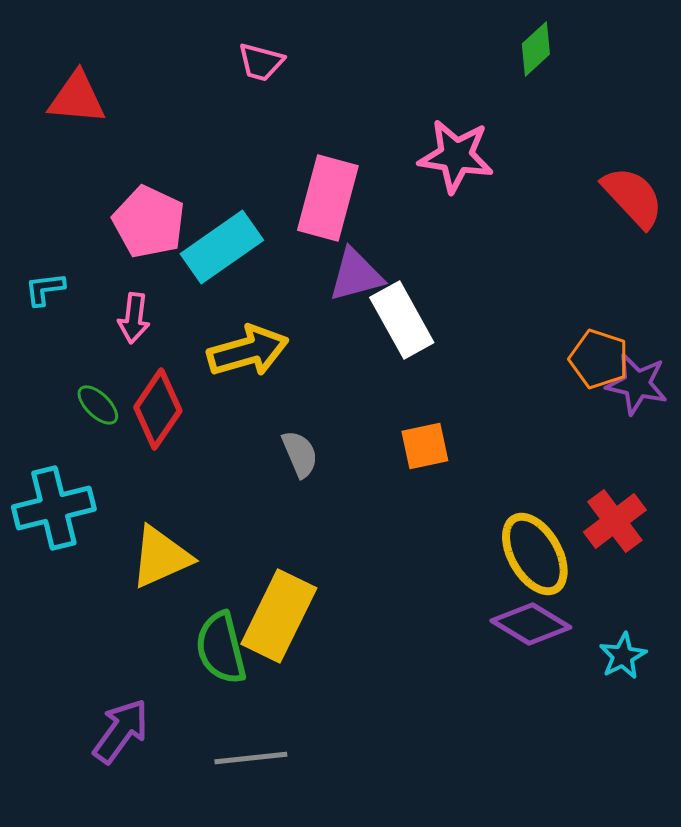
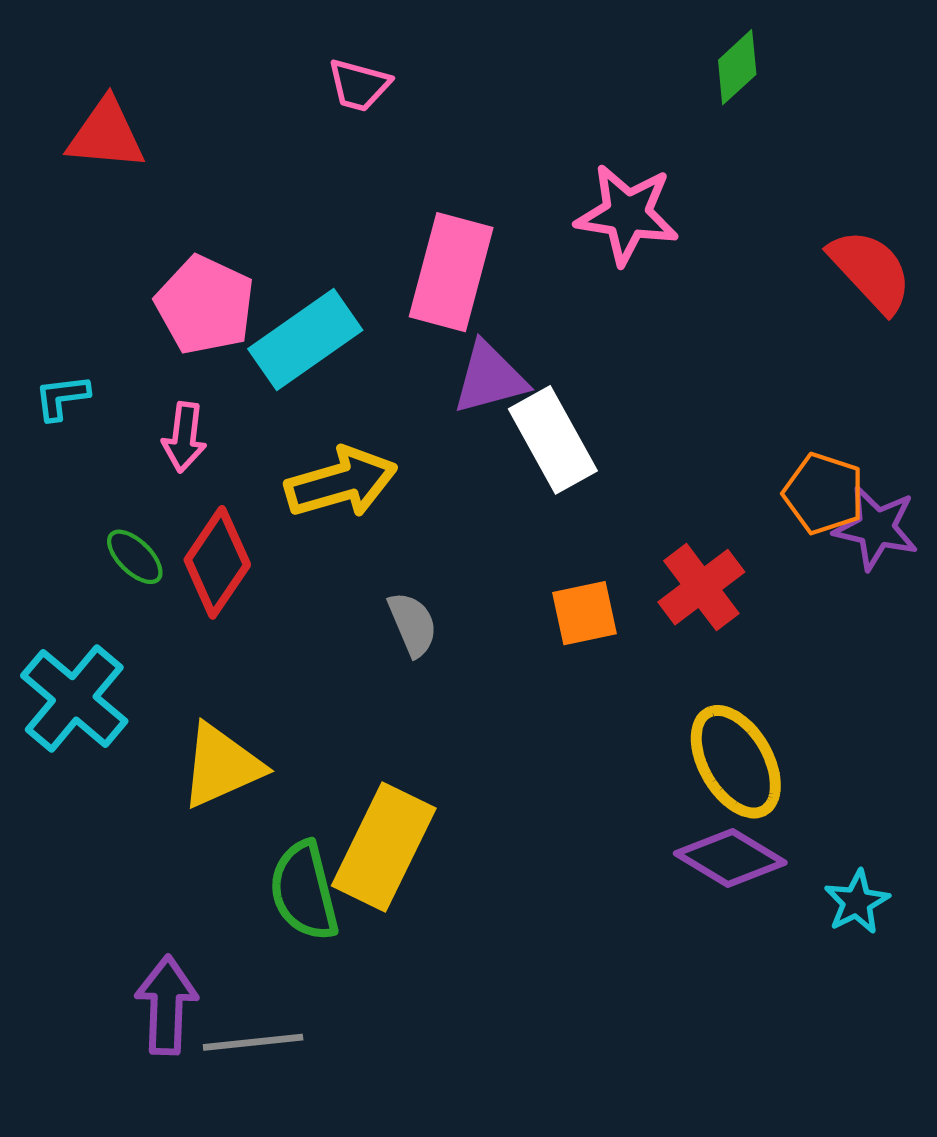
cyan cross: (54, 508) -> (74, 698), turned -36
red cross: (615, 521) -> (701, 587), moved
purple arrow: (121, 731) -> (166, 1005), turned -34
gray line: (251, 758) -> (253, 1042), moved

